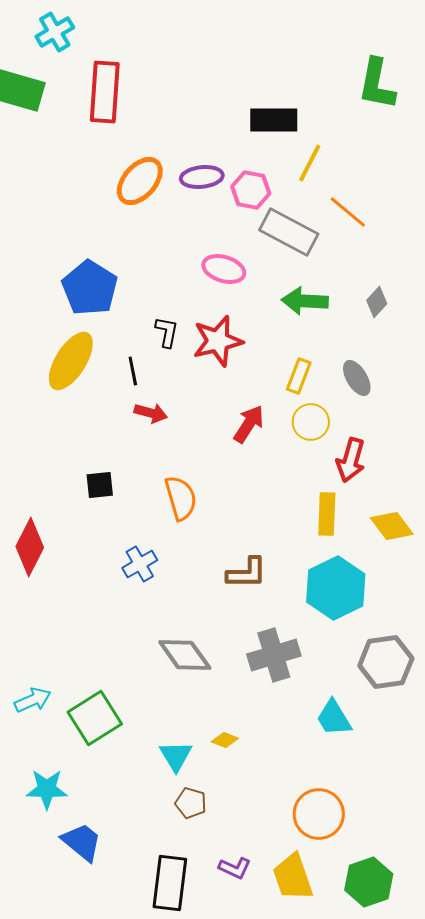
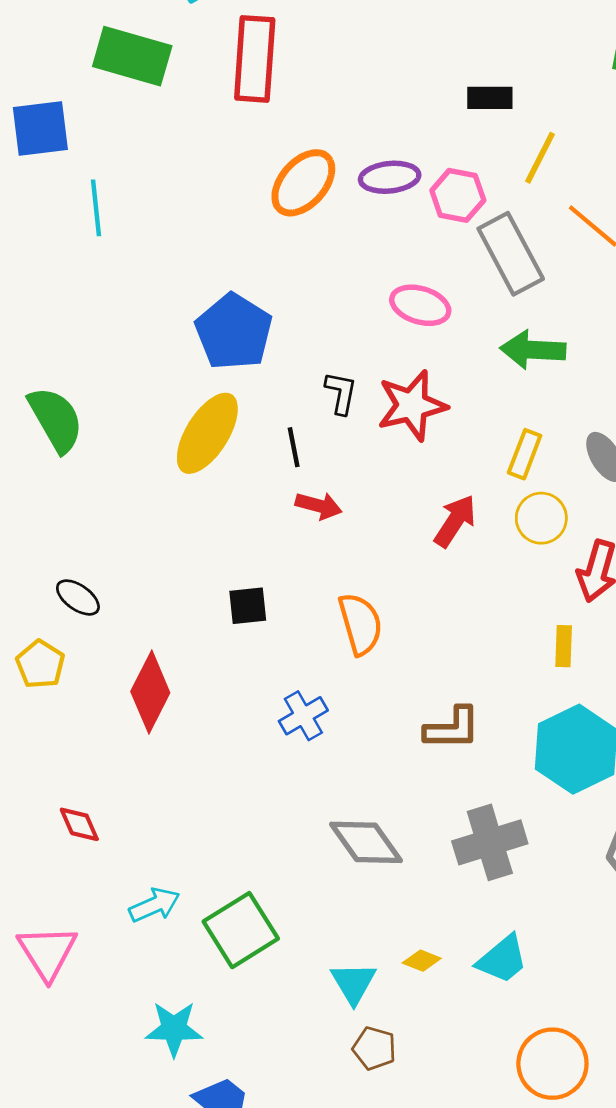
black rectangle: (274, 120) -> (490, 98), size x0.7
gray rectangle: (289, 232) -> (511, 254), turned 34
yellow rectangle: (327, 514) -> (564, 646), size x0.7
cyan trapezoid: (334, 718) -> (502, 959), moved, turned -99

